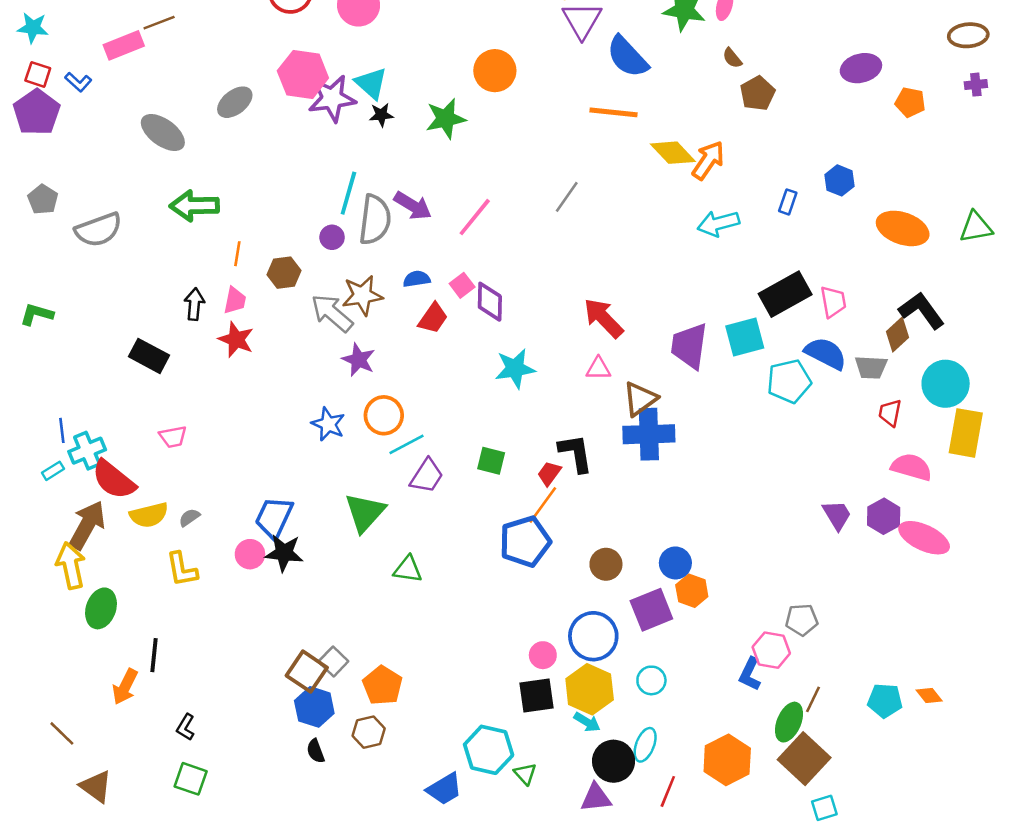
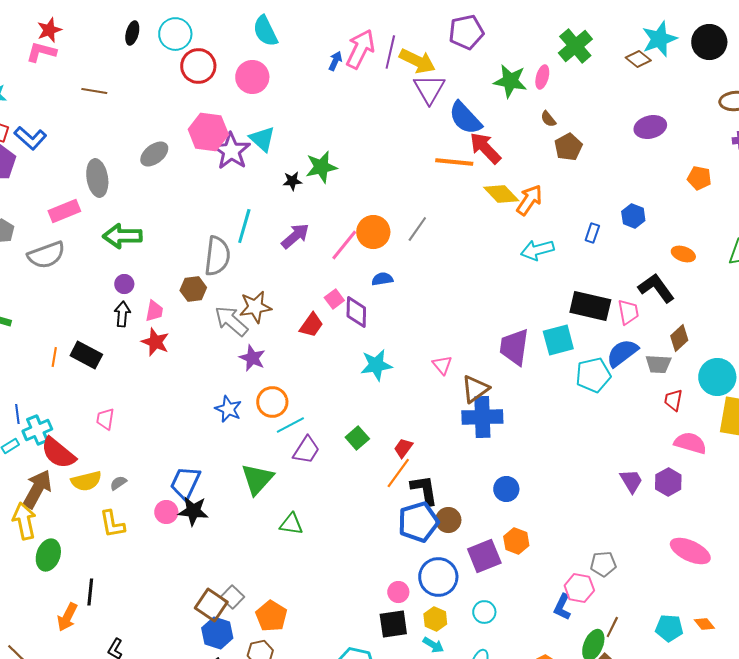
brown line: (159, 23) -> (94, 91), turned 30
pink rectangle: (124, 45) -> (64, 211), moved
orange circle: (495, 71) -> (373, 232), moved
blue L-shape: (78, 82) -> (30, 138), size x1.5
purple star: (332, 98) -> (231, 151), turned -30
orange pentagon: (910, 102) -> (699, 178), moved
black star: (381, 115) -> (292, 181), moved
gray ellipse: (163, 133) -> (97, 178), turned 45
purple arrow: (413, 206) -> (295, 236), turned -72
gray semicircle: (375, 220) -> (217, 256), moved
orange ellipse: (903, 228) -> (683, 254), size x0.6
purple circle: (332, 237) -> (124, 284), moved
orange line: (237, 254) -> (54, 357), moved
blue semicircle: (417, 279) -> (382, 279), moved
black rectangle: (785, 294) -> (590, 306), turned 42
black L-shape: (922, 311) -> (656, 288), moved
red arrow: (603, 318) -> (485, 148), moved
blue semicircle: (826, 353) -> (622, 353), turned -64
pink triangle: (598, 369) -> (442, 365), turned 50
pink trapezoid: (173, 437) -> (105, 419), turned 110
black L-shape: (576, 453) -> (424, 490), moved
green square: (491, 461) -> (357, 438), turned 35
pink ellipse: (924, 538) -> (690, 551), moved
blue pentagon: (525, 542) -> (418, 522), moved
blue circle: (675, 563) -> (506, 489), moved
yellow hexagon: (590, 689) -> (435, 619), size x0.6

